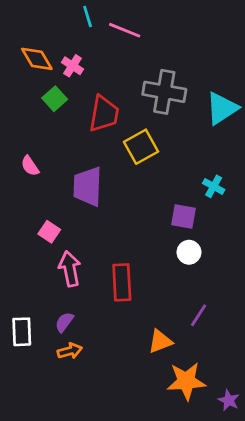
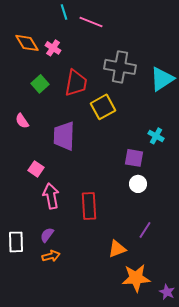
green square: (55, 99) -> (40, 84), moved

